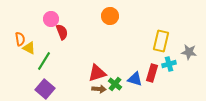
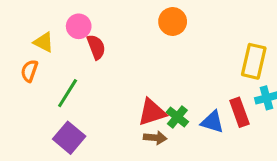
orange semicircle: (20, 39) -> (29, 71), moved, turned -152
yellow triangle: (29, 48) -> (44, 42), moved
red rectangle: (152, 73) -> (239, 112), turned -36
green cross: (115, 84) -> (177, 117), moved

